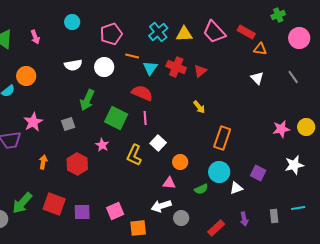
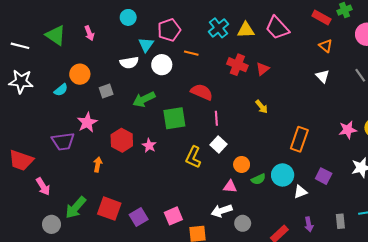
red rectangle: (246, 32) -> (321, 17), moved
orange triangle: (260, 49) -> (326, 46), turned 32
cyan triangle: (150, 68) -> (146, 45), moved
green arrow: (87, 100) -> (144, 99), turned 40
green square: (116, 118) -> (174, 118), turned -35
pink line: (145, 118) -> (216, 118), moved
gray square: (68, 124) -> (106, 91), moved
orange rectangle: (222, 138) -> (299, 139), moved
pink star: (102, 145) -> (149, 146), moved
red hexagon: (77, 164) -> (122, 140), moved
green semicircle: (201, 189) -> (258, 179), moved
purple square: (82, 212) -> (139, 217), turned -30

